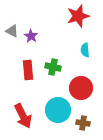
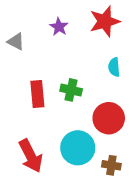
purple star: (31, 36) -> (59, 27), moved

